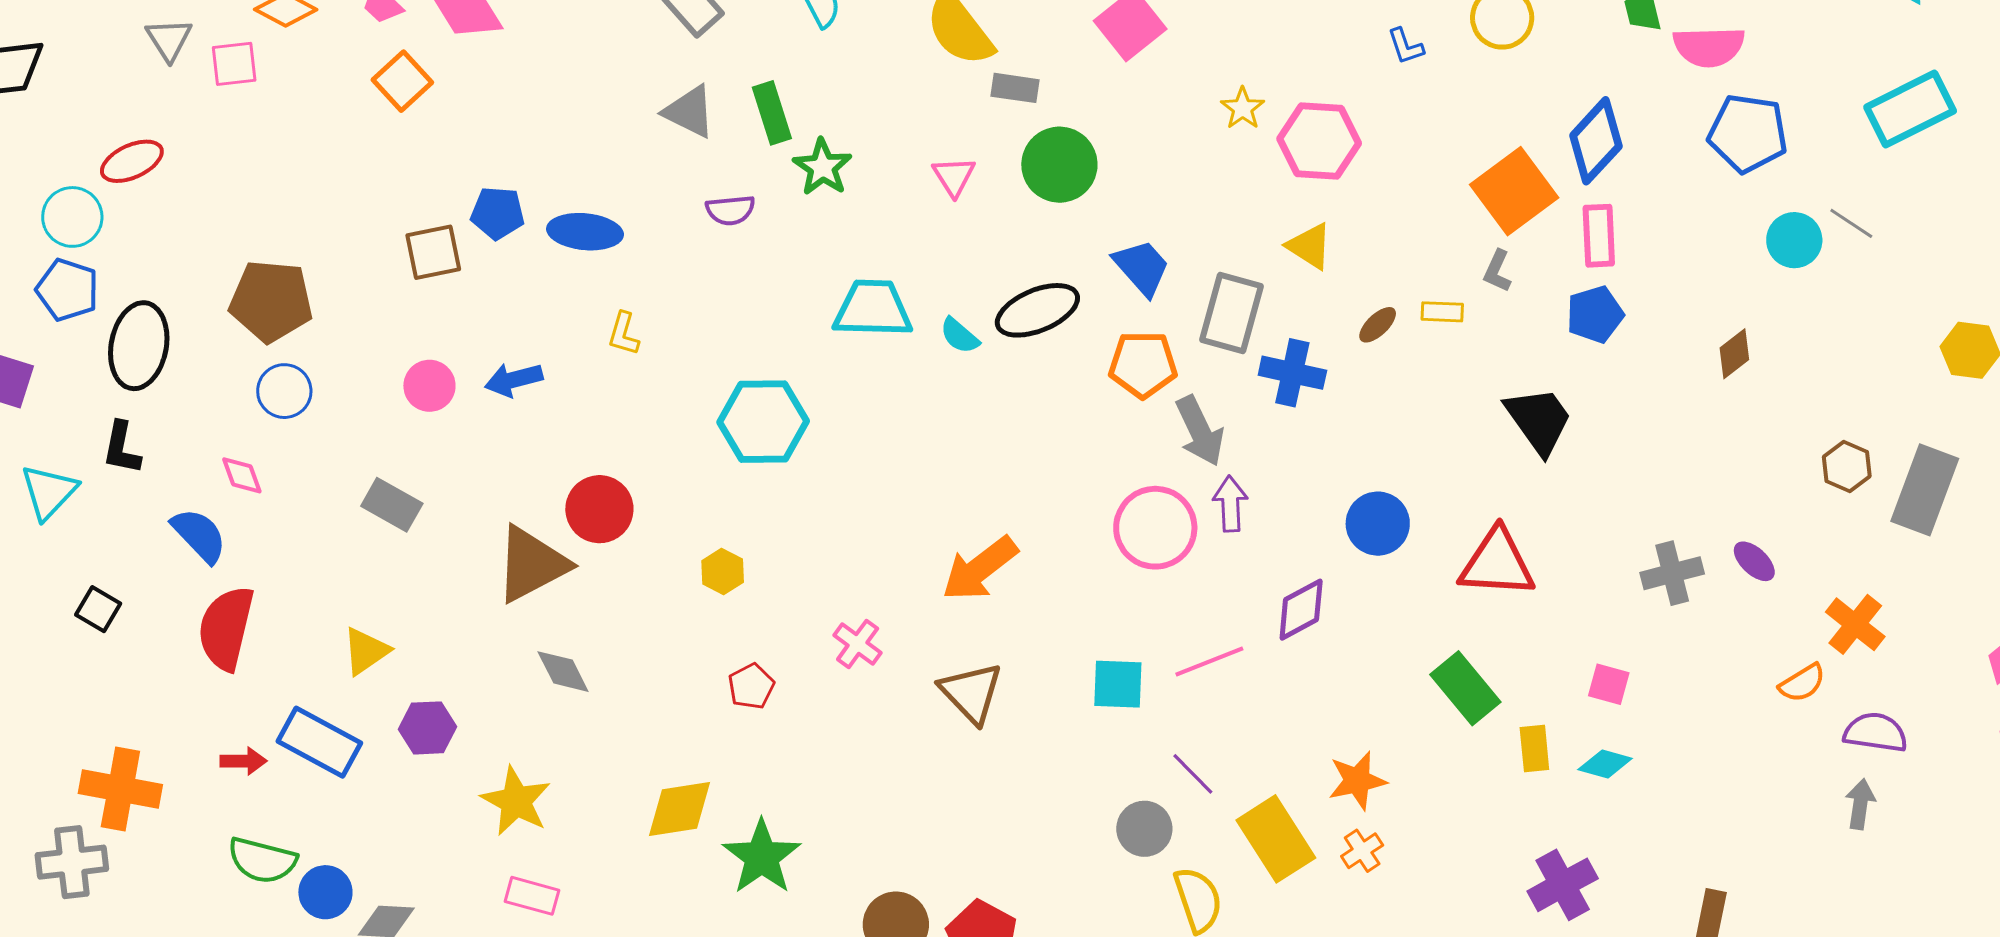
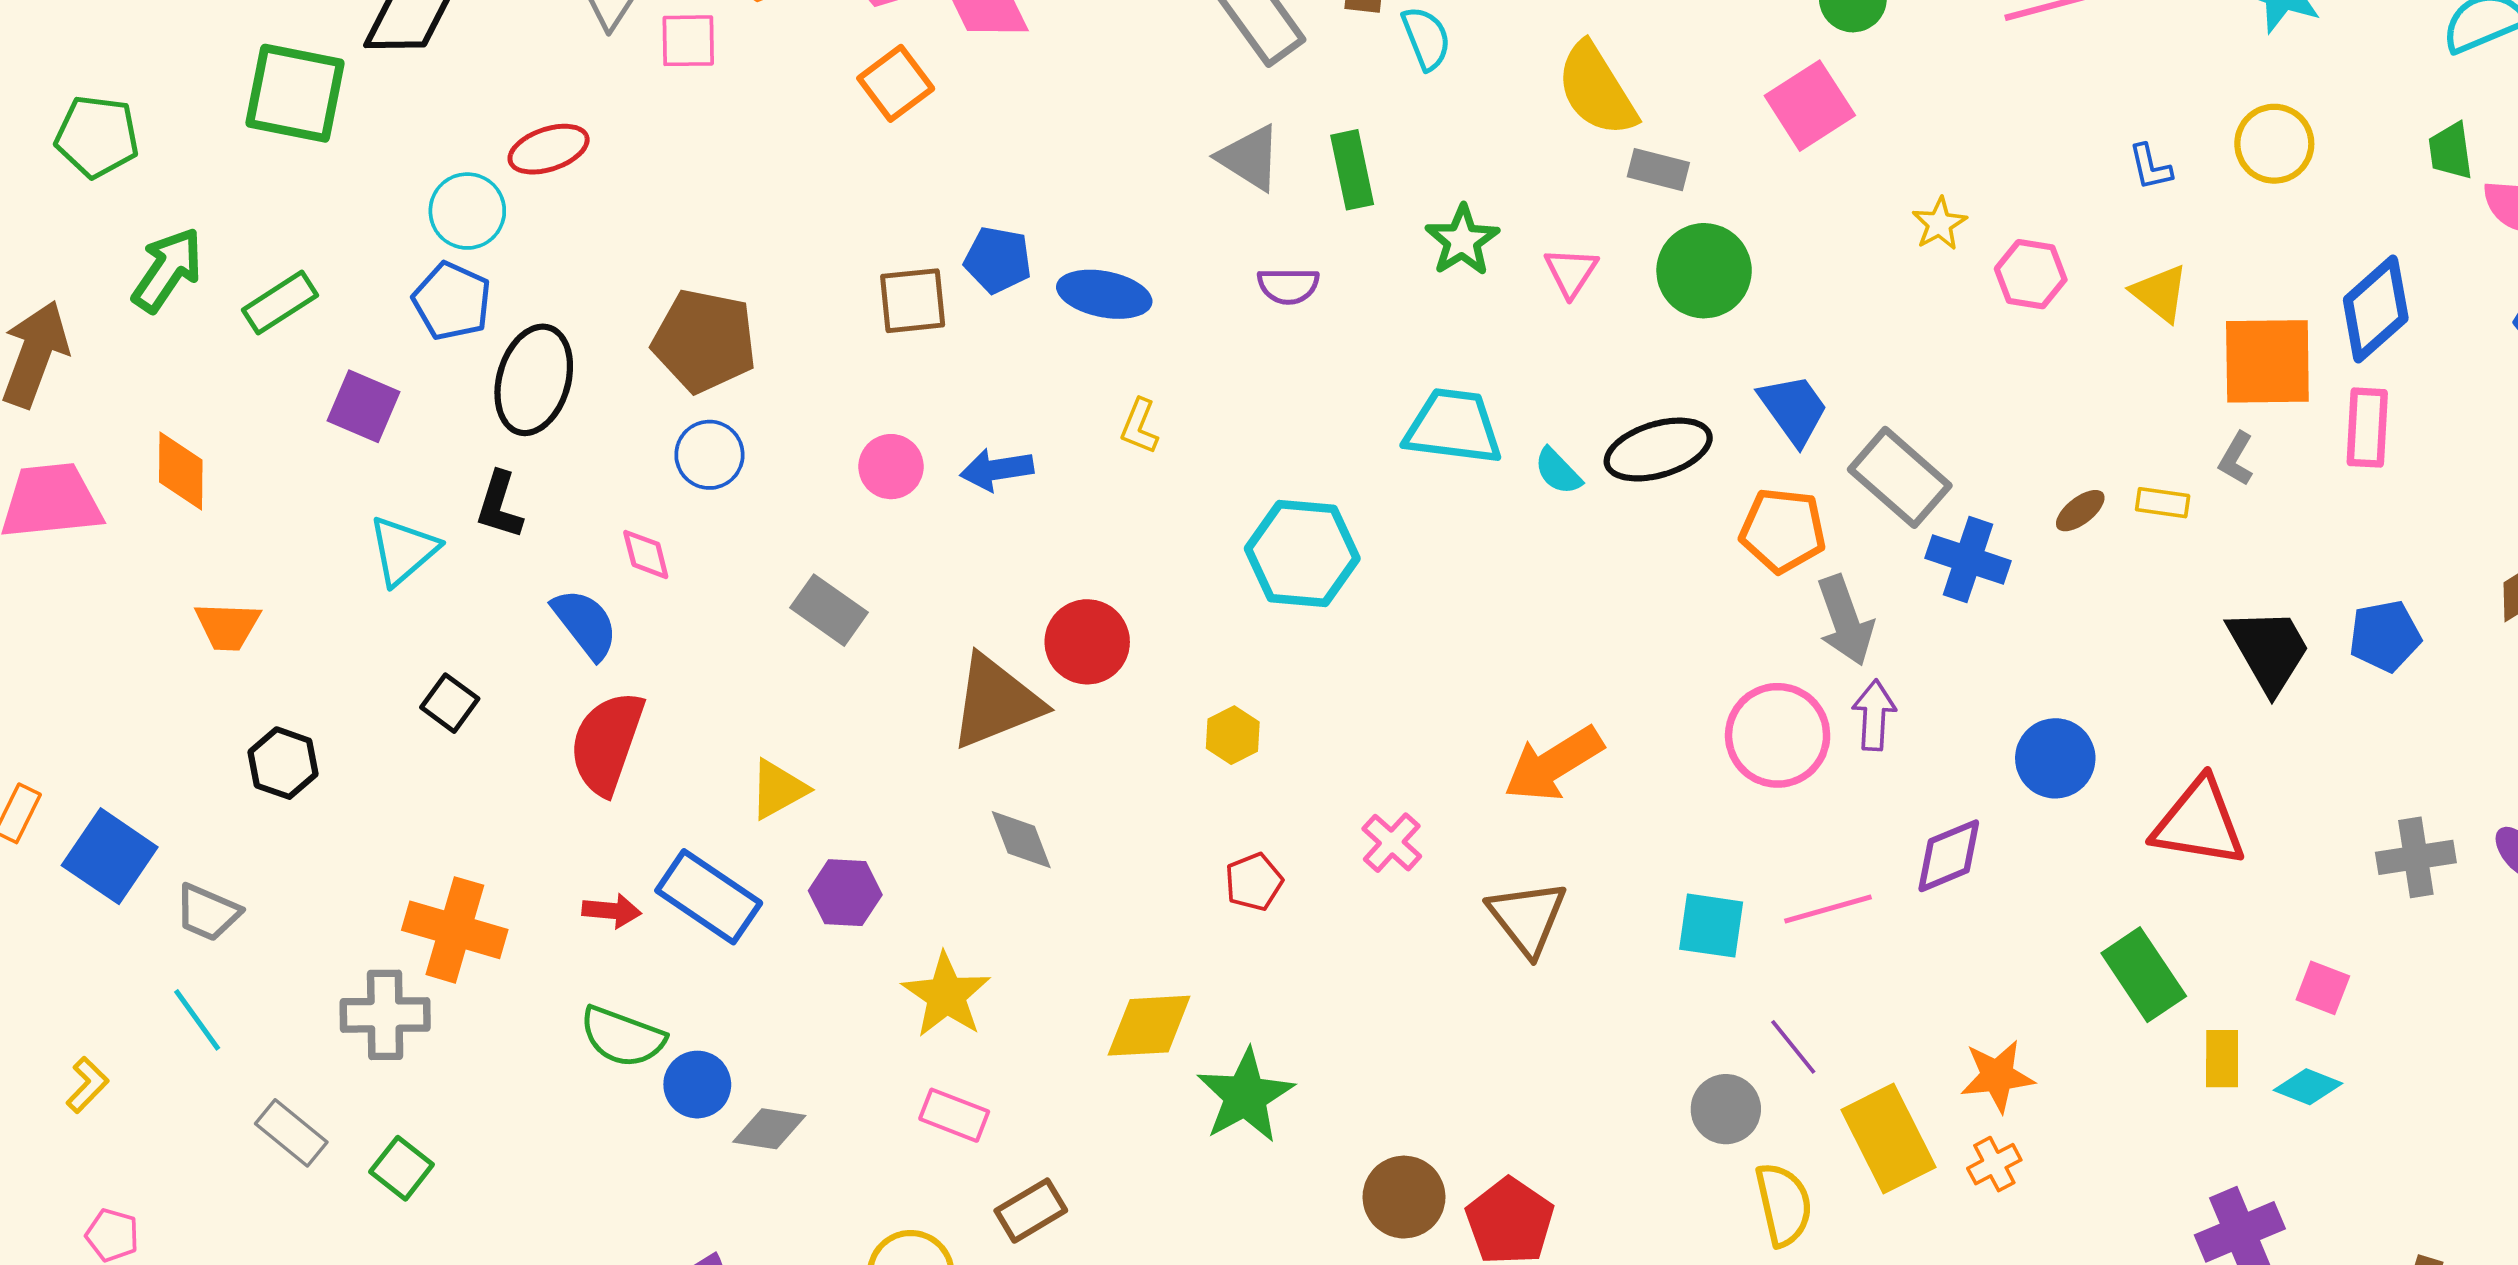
pink hexagon: (1319, 141) -> (2031, 274), size x0.7
green star: (823, 167) -> (1462, 240), moved
orange square: (1514, 191) -> (2267, 361), turned 30
yellow triangle: (1310, 246) -> (2160, 293), moved
gray rectangle: (1232, 313) -> (1900, 477), turned -70
blue pentagon: (1595, 314) -> (2385, 636), moved

